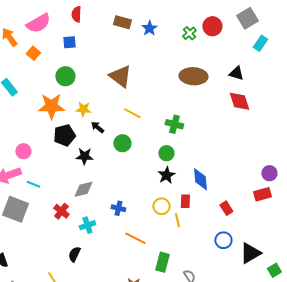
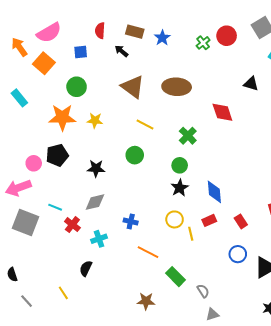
red semicircle: (76, 14) -> (100, 31), moved
orange square: (33, 53) -> (44, 63), size x1.5
brown ellipse: (193, 76) -> (177, 87), moved
red diamond: (239, 101) -> (222, 112), moved
green cross: (174, 124) -> (188, 136), turned 30
black arrow: (97, 127) -> (121, 51), moved
black pentagon: (64, 135) -> (57, 155), moved
cyan line: (33, 184) -> (55, 207), moved
red rectangle: (185, 201) -> (209, 220), moved, turned 64
green rectangle: (162, 262) -> (176, 277), turned -60

